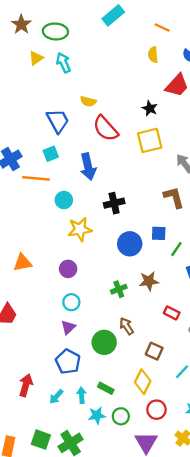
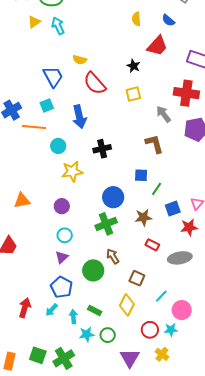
yellow square: (150, 140) -> (133, 94), size x0.7
blue circle: (130, 244) -> (113, 197), moved
brown star: (149, 281) -> (143, 217), moved
green cross: (119, 289) -> (106, 224), size x1.5
cyan arrow: (56, 397) -> (52, 310), moved
red circle: (157, 410) -> (150, 330), moved

